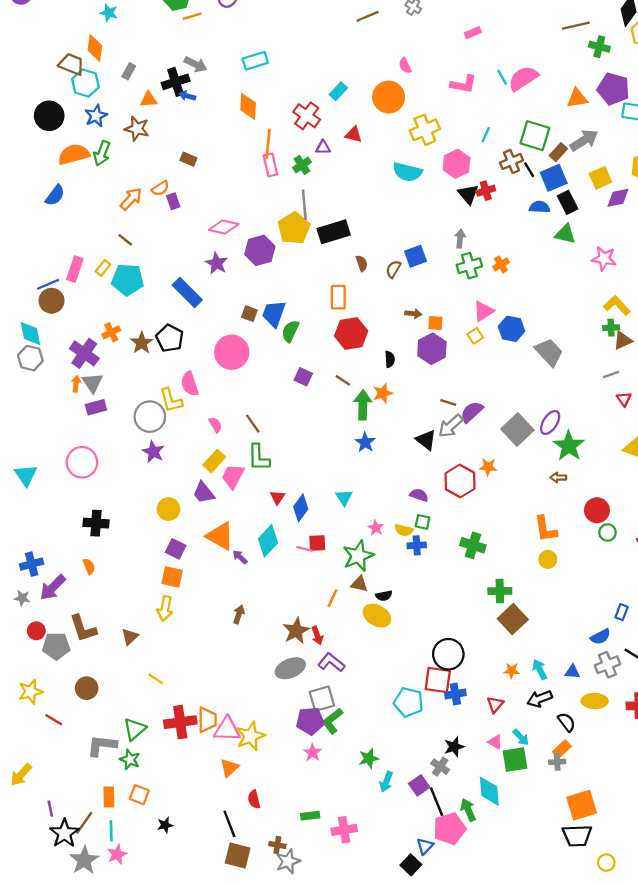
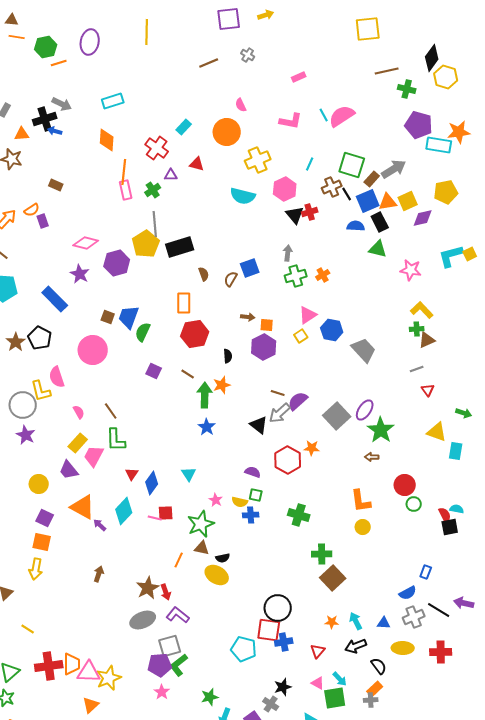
orange triangle: (577, 98) -> (388, 202), moved

